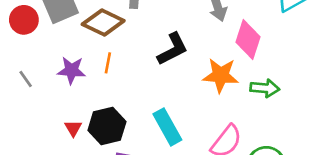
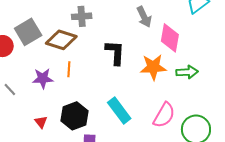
black L-shape: (173, 49) -> (115, 53), turned -52
red triangle: (73, 128) -> (41, 122), moved

